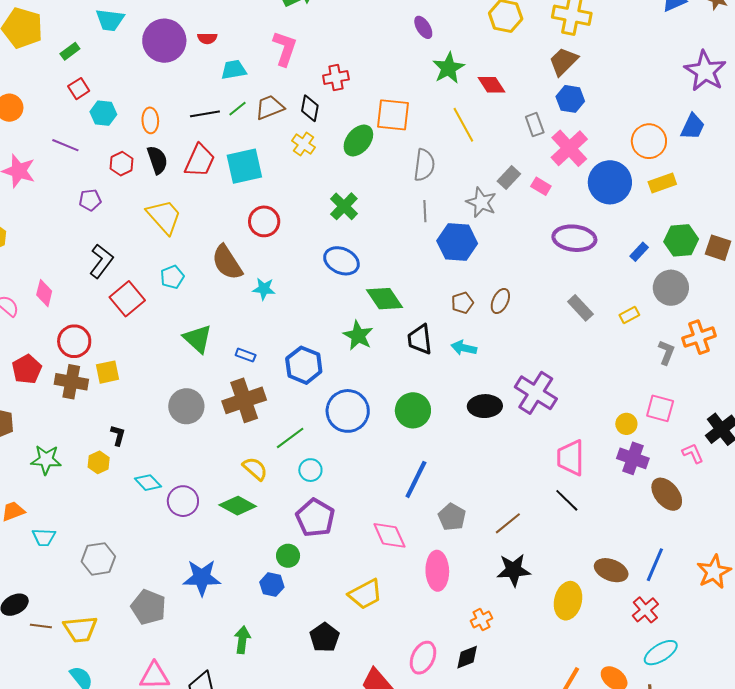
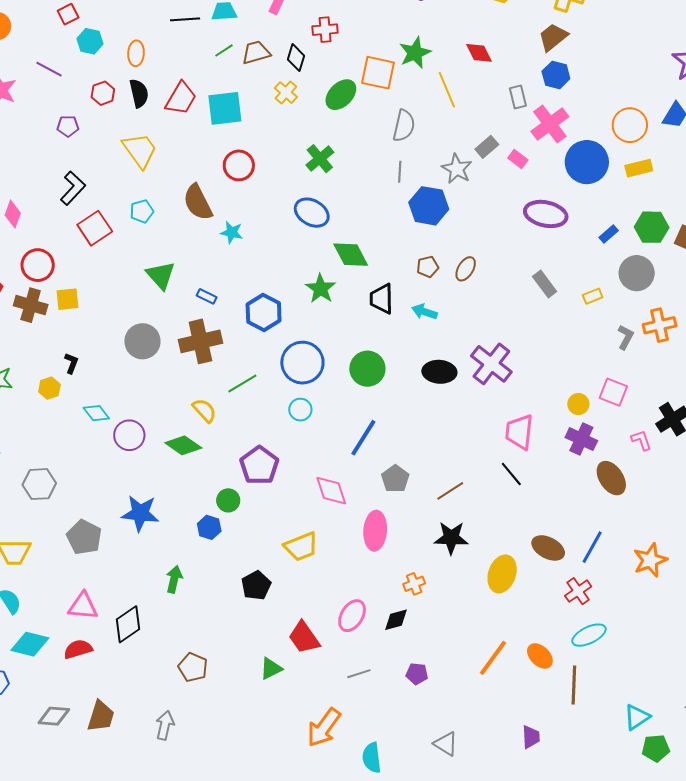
green star: (449, 68) -> (415, 53), moved
black line: (205, 114) -> (185, 19), moved
cyan circle: (310, 470) -> (300, 410), moved

